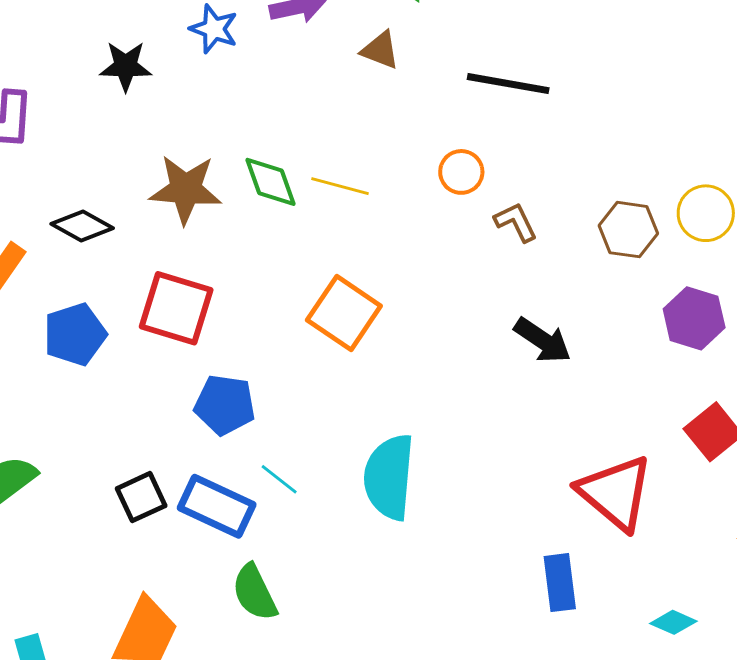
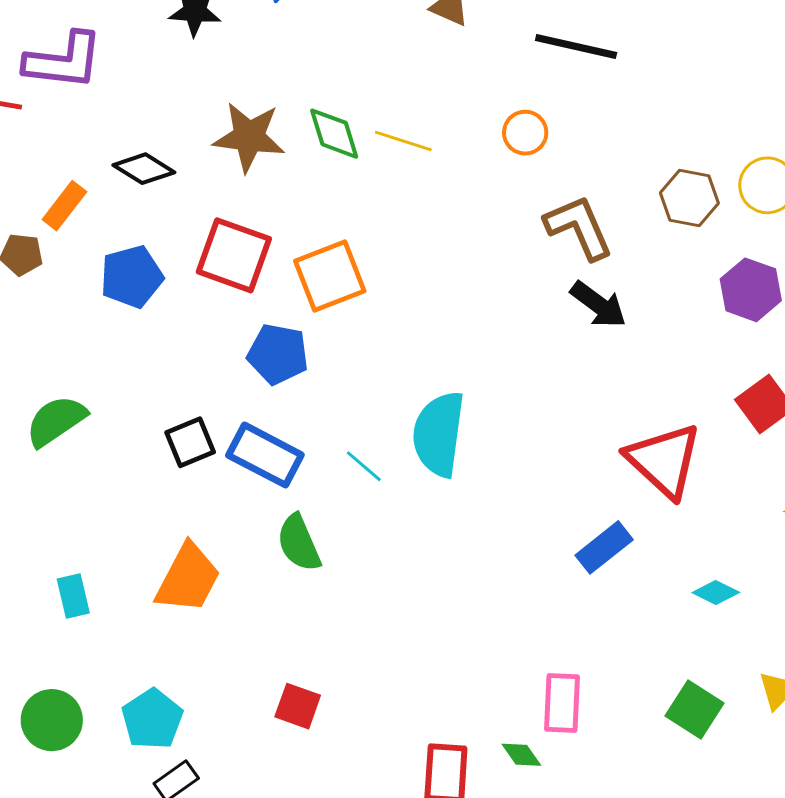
brown L-shape: (516, 222) -> (579, 227), moved, size x1.6
orange square: (344, 313) -> (330, 276), moved, turned 32
cyan line: (279, 479) -> (364, 466), moved
blue rectangle: (560, 583) -> (604, 547), turned 56

